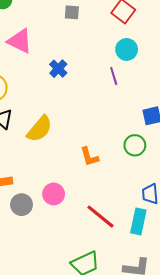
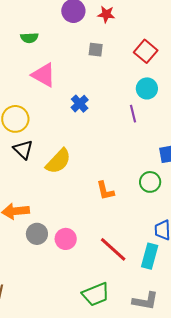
pink circle: (54, 194) -> (66, 239), moved

